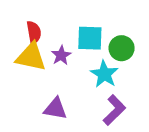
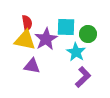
purple star: (61, 55) -> (46, 39), size x1.6
purple triangle: (55, 109) -> (32, 66), moved

